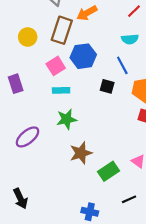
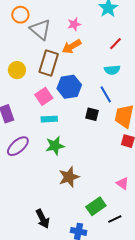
purple ellipse: (28, 137) -> (18, 146), moved
green rectangle: (109, 171) -> (96, 206), moved
black arrow: (20, 199) -> (43, 219), moved

